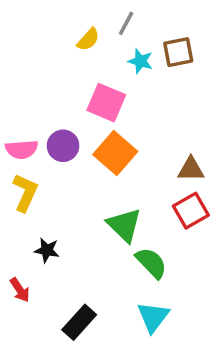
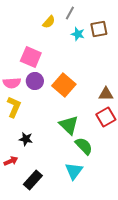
pink square: (106, 103) -> (31, 57), moved
red arrow: (20, 290) -> (11, 161), turned -80
cyan triangle: (153, 317) -> (74, 171), moved
black rectangle: (79, 322) -> (33, 180), moved

